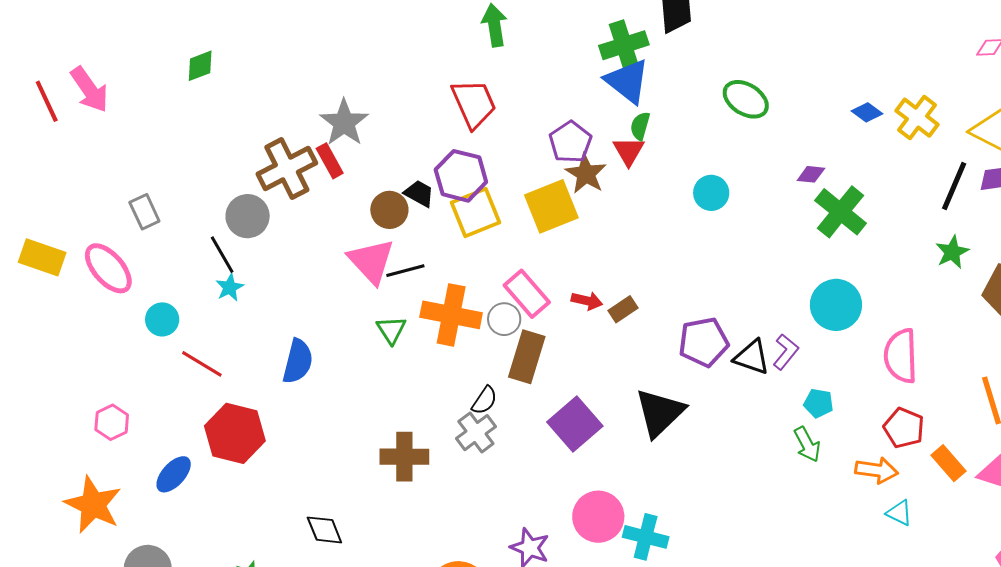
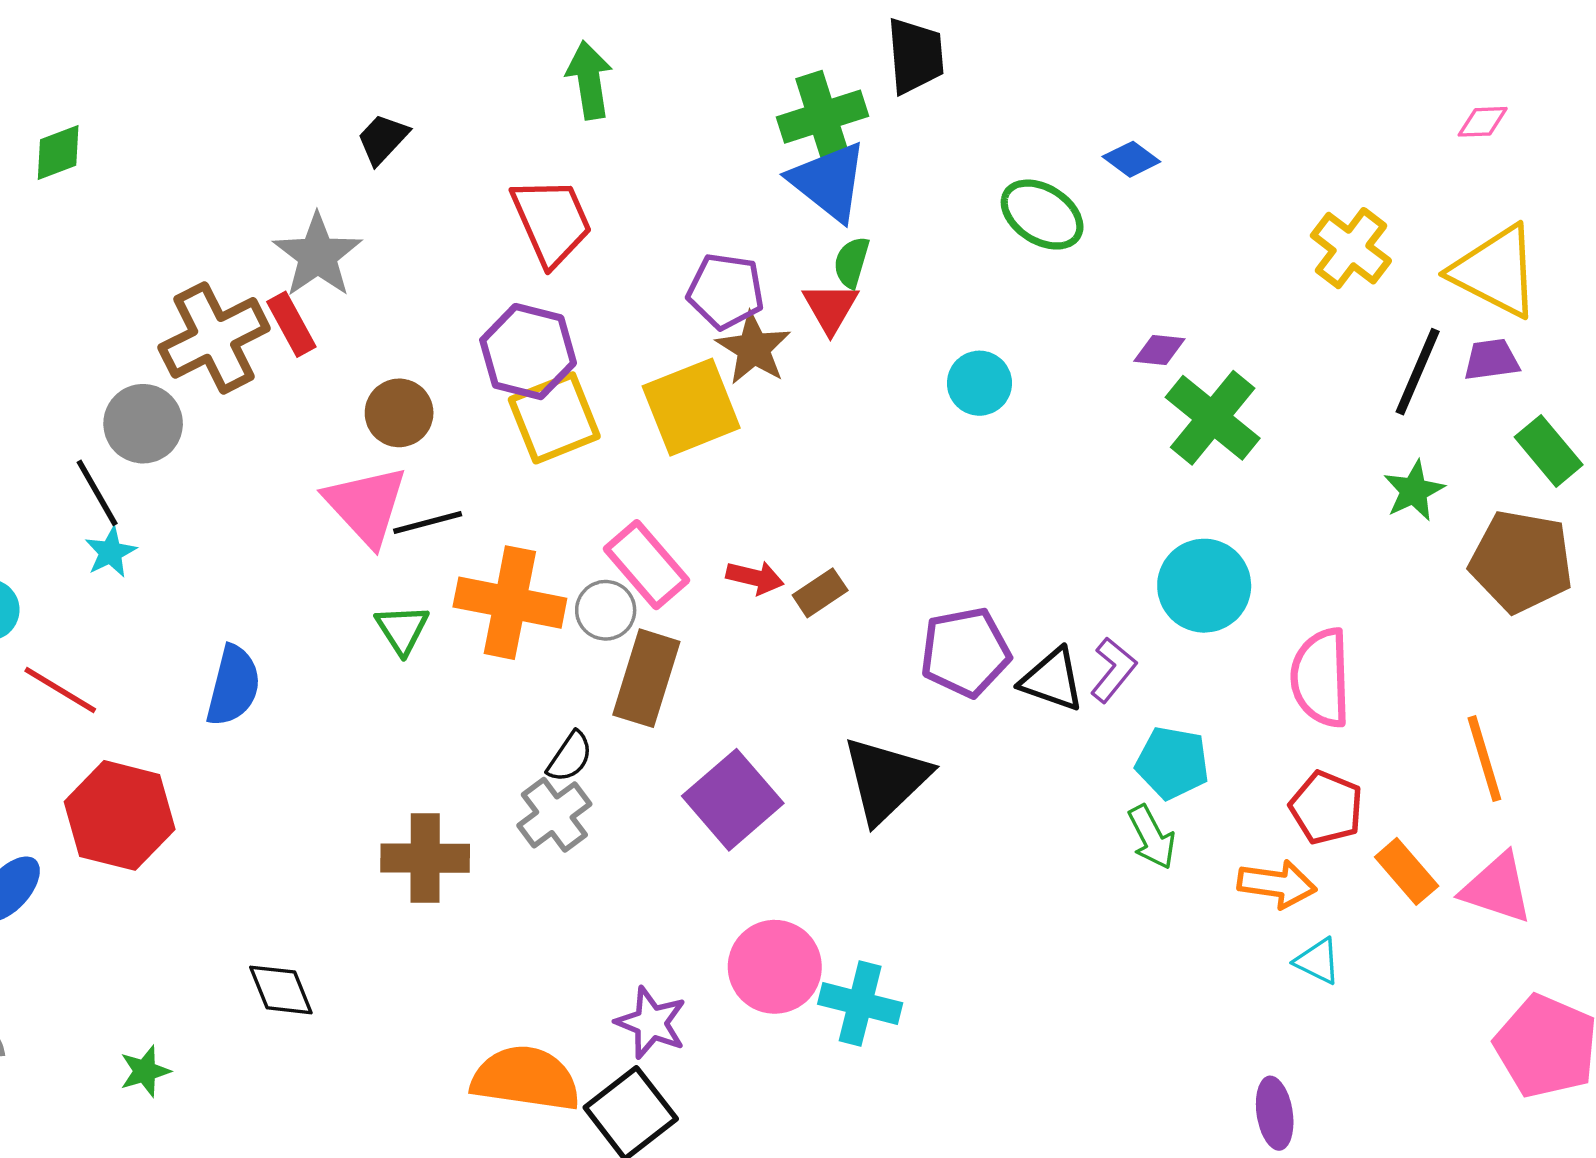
blue diamond: (867, 112) -> (1131, 159), moved
purple pentagon: (570, 142) -> (726, 291), turned -30
black trapezoid: (419, 193) -> (383, 139), moved, turned -76
cyan pentagon: (819, 403) -> (1172, 763), size x1.4

